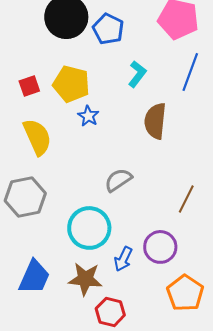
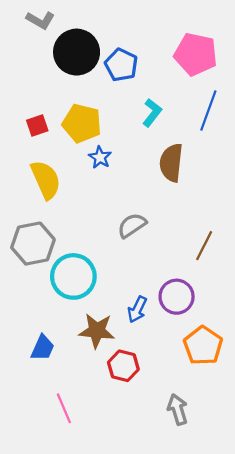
cyan circle: (89, 228) -> (73, 276), moved
blue trapezoid: (34, 277) -> (43, 348), moved, size x0.7

